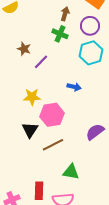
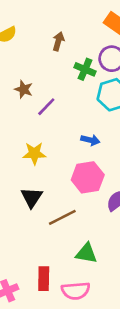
brown arrow: (65, 14) -> (58, 41), moved
green cross: (60, 34) -> (85, 69), moved
pink hexagon: (52, 115) -> (88, 177), moved

